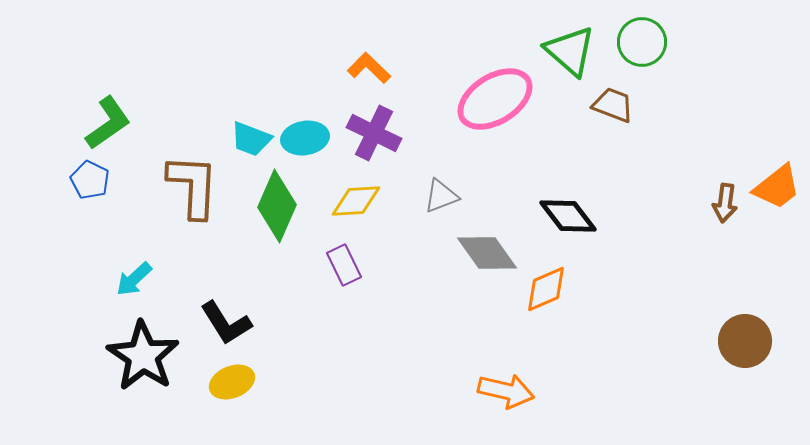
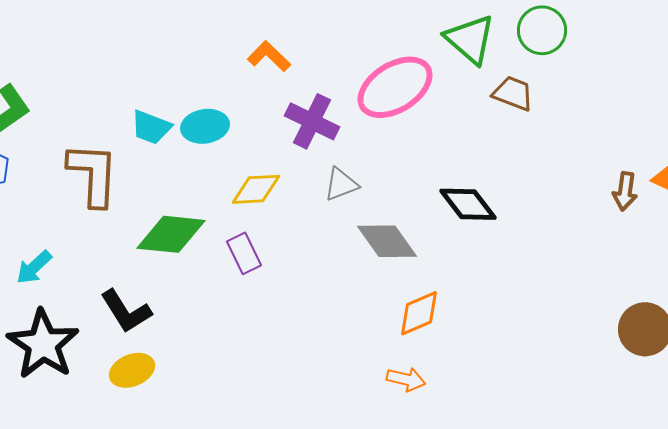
purple cross: (374, 133) -> (312, 121), moved
green diamond: (277, 206) -> (171, 234), moved, turned 72
orange diamond: (546, 289) -> (419, 313), moved
orange arrow: (506, 391) -> (406, 379), size x0.7

